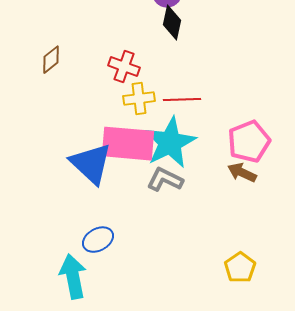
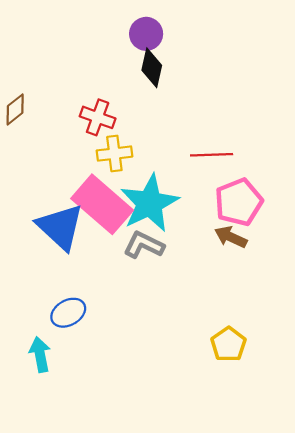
red line: (182, 100) -> (212, 155), moved
pink rectangle: (128, 144) -> (102, 204), turned 36
cyan arrow: (73, 277) -> (40, 354), size x0.7

